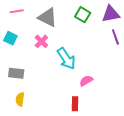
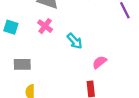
cyan arrow: (66, 59) -> (75, 41), size x0.7

